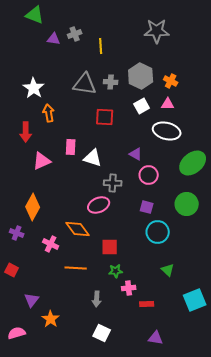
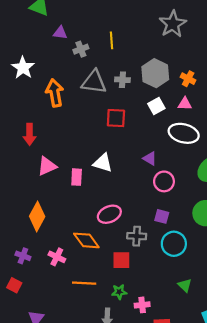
gray star: (157, 31) -> (173, 24), turned -30
gray cross: (75, 34) -> (81, 49), moved
white star: (34, 88) -> (23, 68), moved
orange arrow: (49, 113) -> (55, 93), moved, size x1.4
pink rectangle: (71, 147) -> (77, 177), moved
gray cross: (113, 183) -> (137, 236), moved
purple cross: (17, 233) -> (23, 256), moved
green star: (116, 271) -> (119, 292), moved

